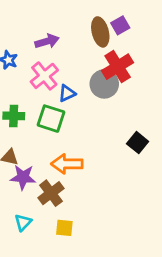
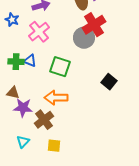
blue triangle: (67, 93) -> (30, 61), moved, turned 48
green square: (51, 119) -> (60, 67), moved

